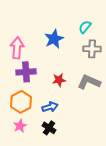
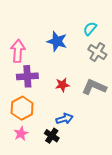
blue star: (54, 39) -> (57, 41), turned -30
gray cross: (92, 49) -> (97, 52), turned 30
blue arrow: (50, 107) -> (64, 119), moved

